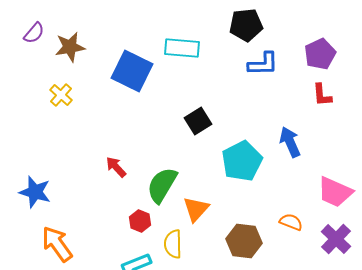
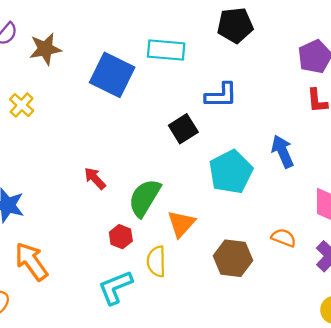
blue L-shape: (263, 64) -> (221, 95), moved
yellow cross: (61, 95) -> (22, 105), moved

